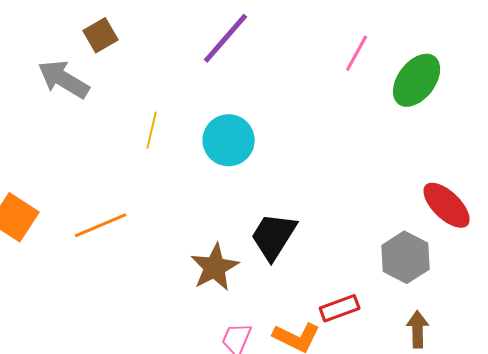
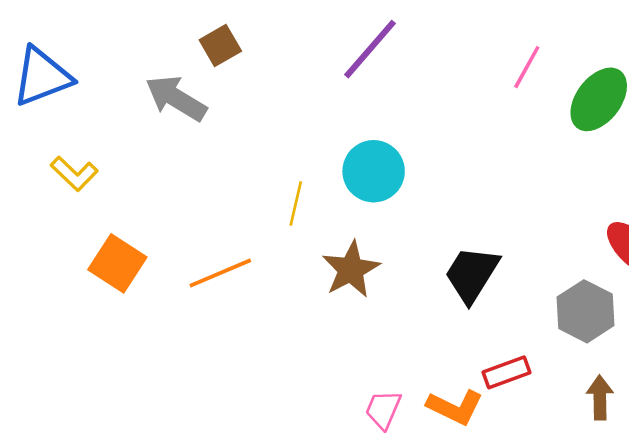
yellow line: (152, 130) -> (296, 204), moved
black trapezoid: (274, 236) -> (472, 274), moved
brown star: (215, 267) -> (351, 269), moved

